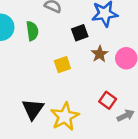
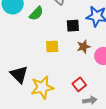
green semicircle: (32, 31) -> (36, 13), turned 35
black triangle: (33, 109) -> (19, 74), turned -36

